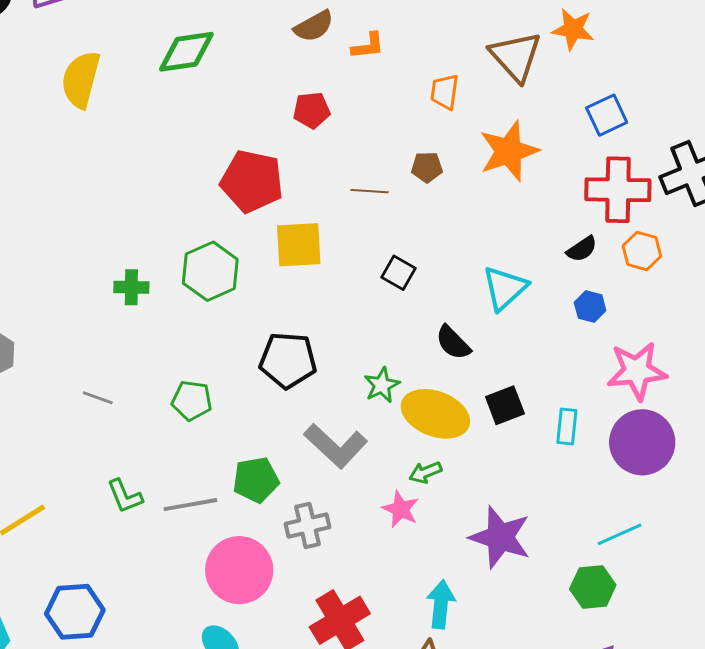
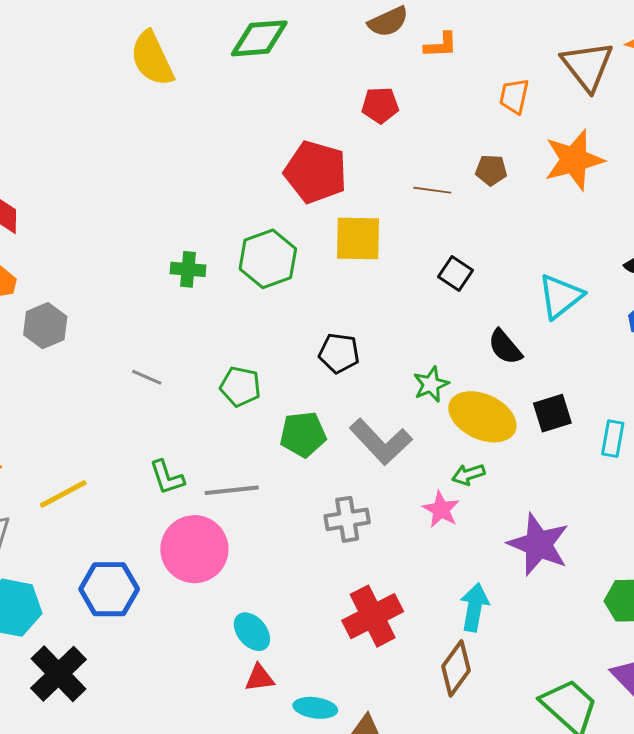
yellow semicircle: (81, 79) -> (152, 59), turned -44
black pentagon: (288, 360) -> (339, 353), size x0.7
green pentagon: (256, 480) -> (303, 434), moved
pink circle: (239, 570) -> (194, 549), moved

